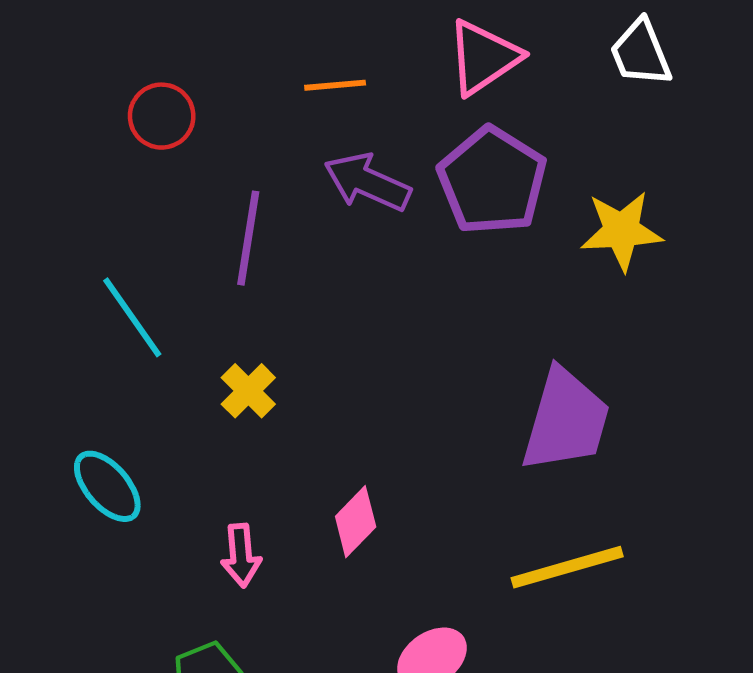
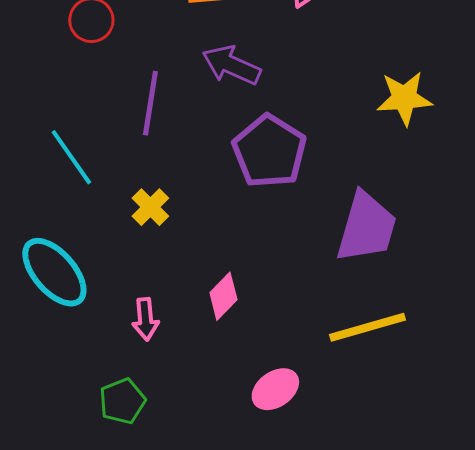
purple pentagon: (492, 181) -> (269, 151), moved
cyan ellipse: (107, 486) -> (54, 272), size x1.4

